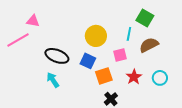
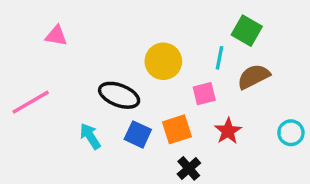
pink line: (18, 40) -> (31, 102), moved
black ellipse: (57, 56) -> (119, 95), moved
blue square: (88, 61) -> (138, 134), moved
cyan circle: (160, 78) -> (291, 133), moved

